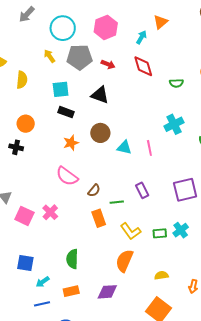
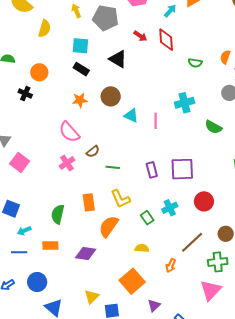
red arrow: (108, 64) -> (140, 36), moved
purple rectangle: (142, 190) -> (152, 170), moved
pink cross: (50, 212) -> (67, 163), moved
orange rectangle: (99, 218) -> (89, 202), moved
green rectangle: (160, 233) -> (147, 218), moved, turned 48

